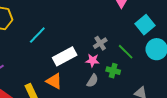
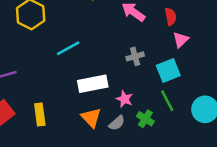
cyan square: (145, 25) -> (168, 71), moved
gray cross: (100, 43) -> (135, 56), moved
orange triangle: (54, 81) -> (91, 118), moved

